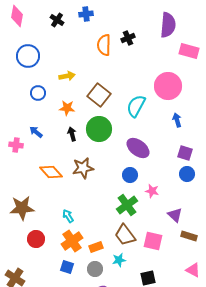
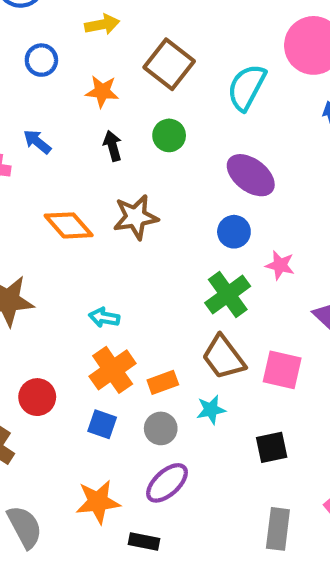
green circle: (99, 129) -> (169, 135), size x0.6
cyan arrow: (68, 216) -> (104, 318), turned -48
red circle: (36, 239) -> (37, 397), moved

